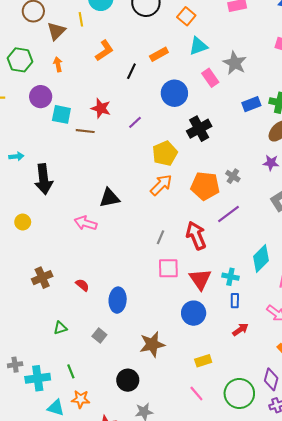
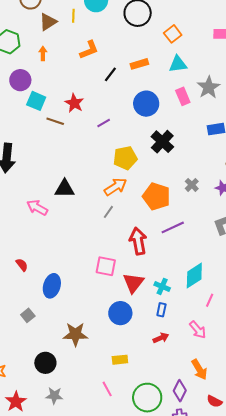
black cross: (199, 129) -> (162, 142), turned -30
gray cross: (233, 176) -> (192, 185), moved
gray line: (161, 237) -> (108, 212), moved

